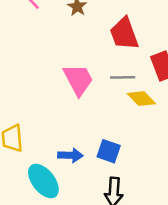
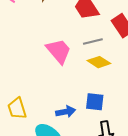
yellow diamond: (141, 99) -> (99, 62), moved

